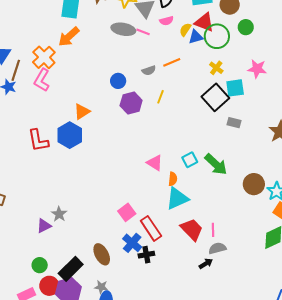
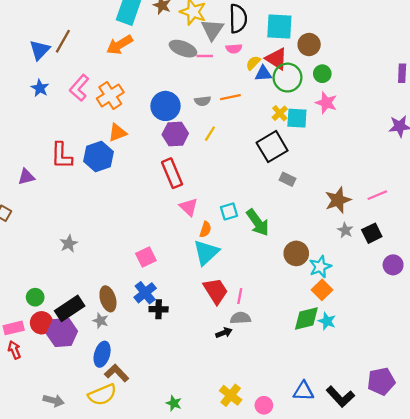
pink line: (143, 32) -> (205, 56), turned -32
orange cross: (44, 57) -> (110, 95), moved
pink star: (257, 69) -> (326, 103), moved
brown line: (16, 70) -> (63, 41), moved
blue circle: (118, 81) -> (165, 106), size x1.6
cyan square: (235, 88) -> (297, 118), moved
cyan triangle: (177, 198) -> (206, 253), turned -30
purple triangle: (44, 226) -> (26, 177), moved
red rectangle: (151, 228) -> (172, 173), moved
gray star: (101, 287) -> (101, 321), moved

